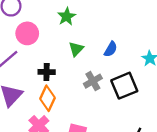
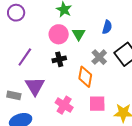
pink circle: (27, 33) -> (59, 34), moved
orange diamond: (48, 98) -> (85, 77), moved

